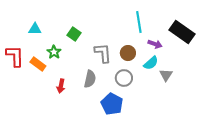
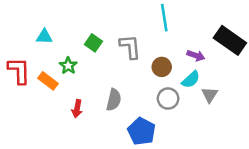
cyan line: (139, 22) -> (164, 18), moved
gray L-shape: (103, 53) -> (130, 47), moved
gray circle: (124, 78) -> (168, 99), moved

